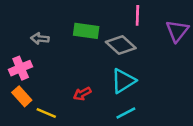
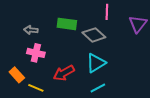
pink cross: (21, 68) -> (36, 53), moved, turned 36
red arrow: (82, 94) -> (64, 73), size x1.5

